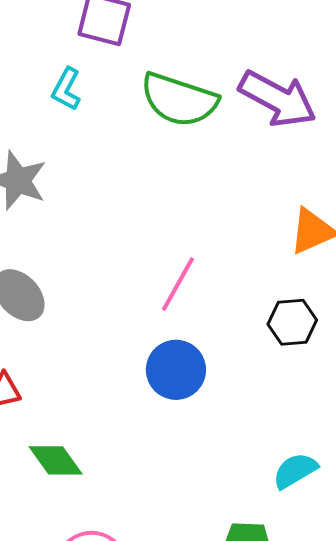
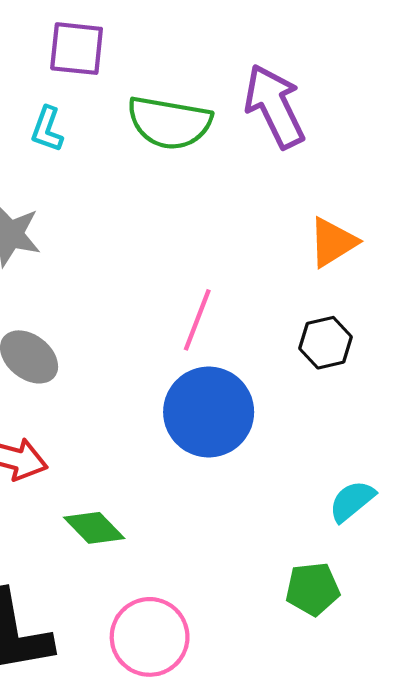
purple arrow: (278, 99) -> (275, 106), turned -136
blue circle: (176, 370) -> (209, 412), size x1.4

